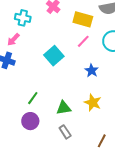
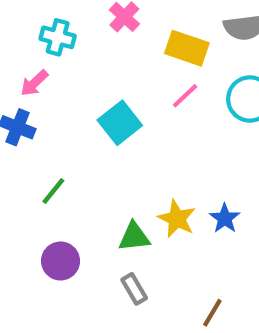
blue star: (92, 71) -> (225, 218), moved
green line: (33, 98) -> (53, 191), moved
yellow star: (93, 103) -> (177, 219), moved

